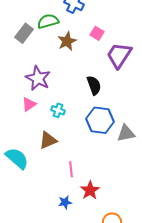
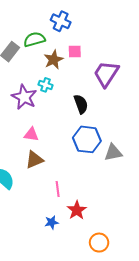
pink square: (97, 33) -> (75, 52), moved, turned -32
pink triangle: (29, 104) -> (31, 134), moved, turned 42
cyan cross: (58, 110) -> (45, 85), moved

